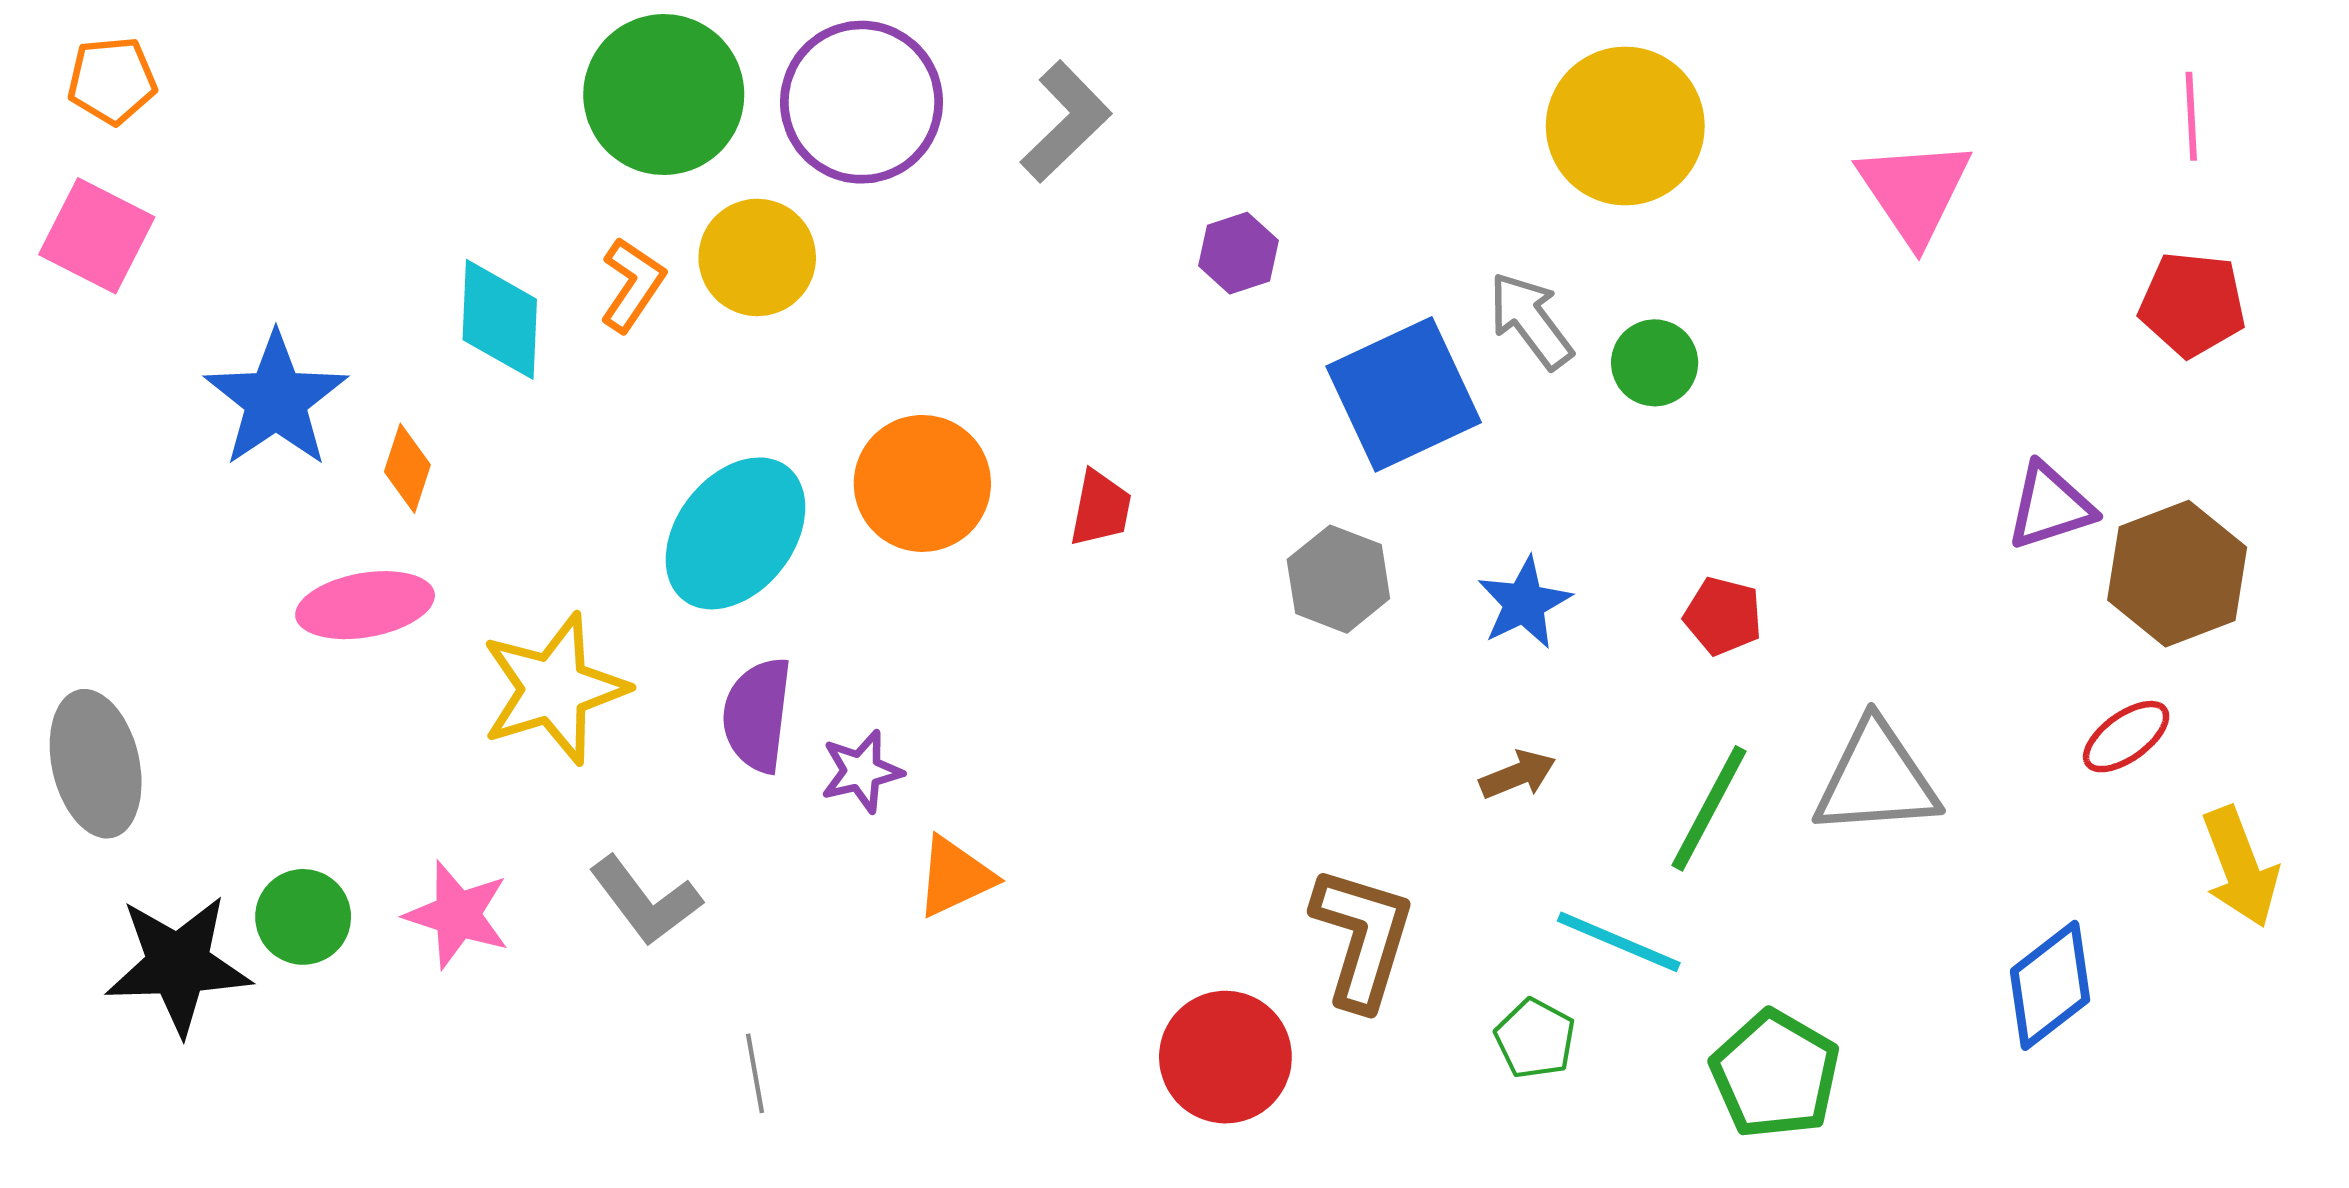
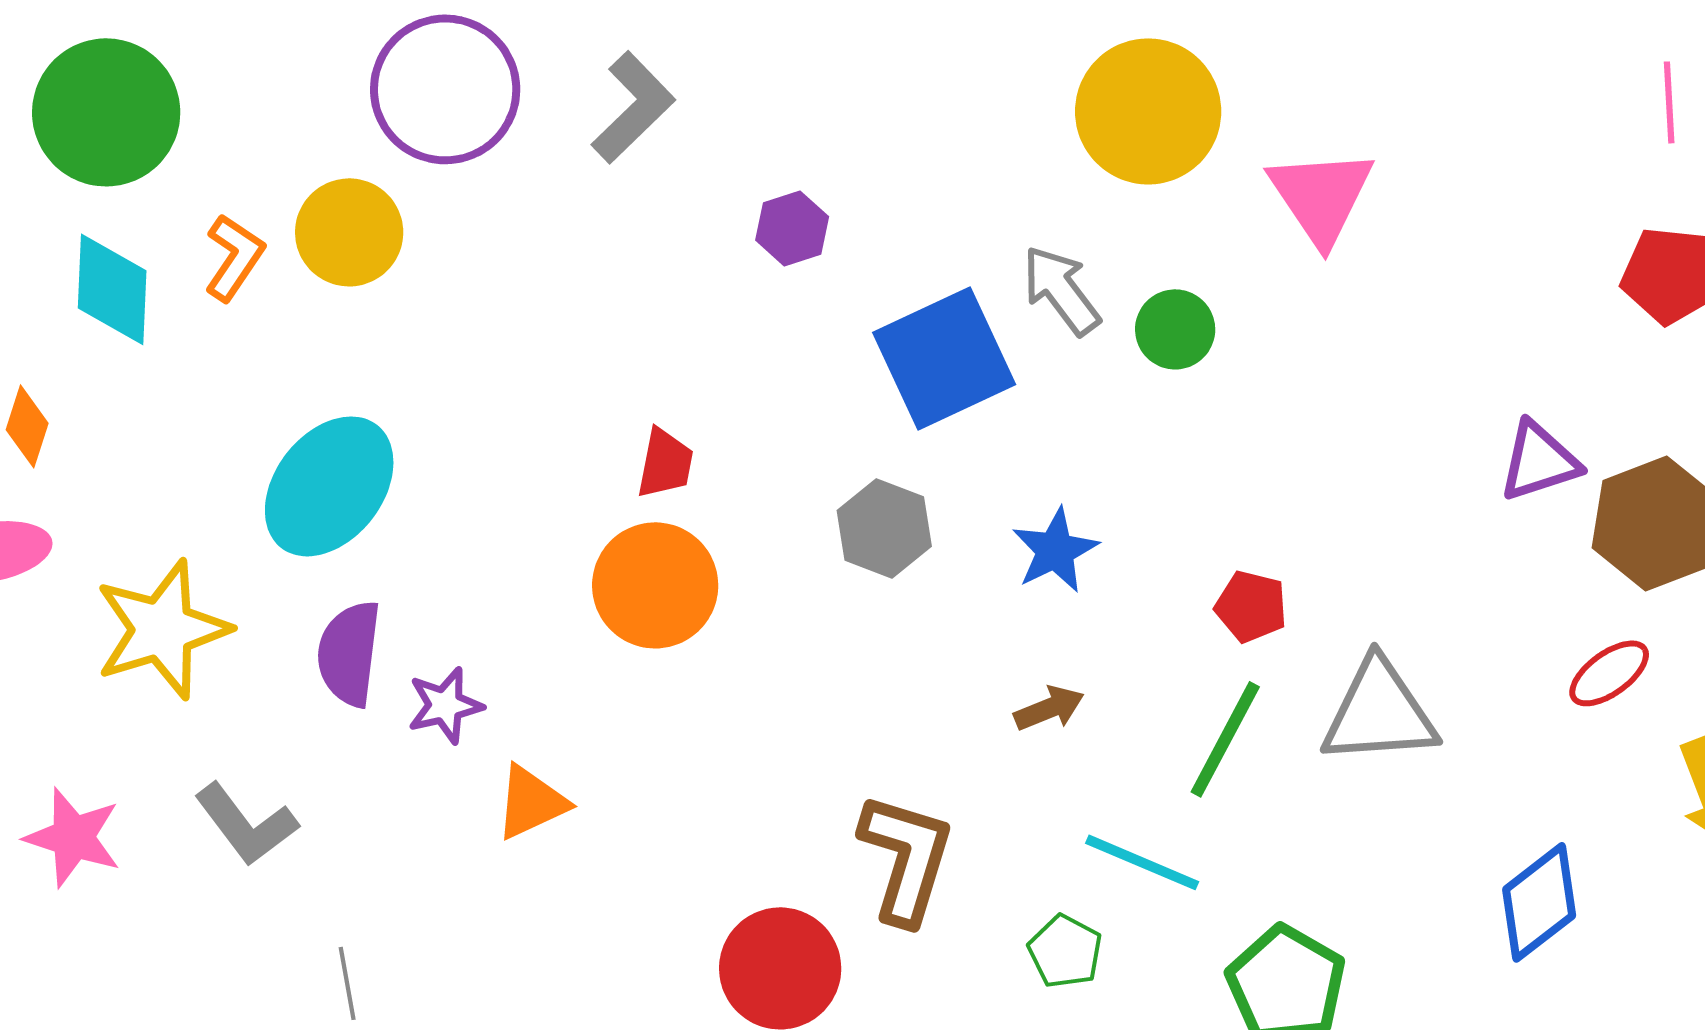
green circle: (664, 95) -> (106, 112), moved
pink triangle: (1914, 191) -> (1321, 196), moved
orange circle: (922, 483) -> (655, 585), moved
red pentagon: (1723, 616) -> (1251, 606), moved

